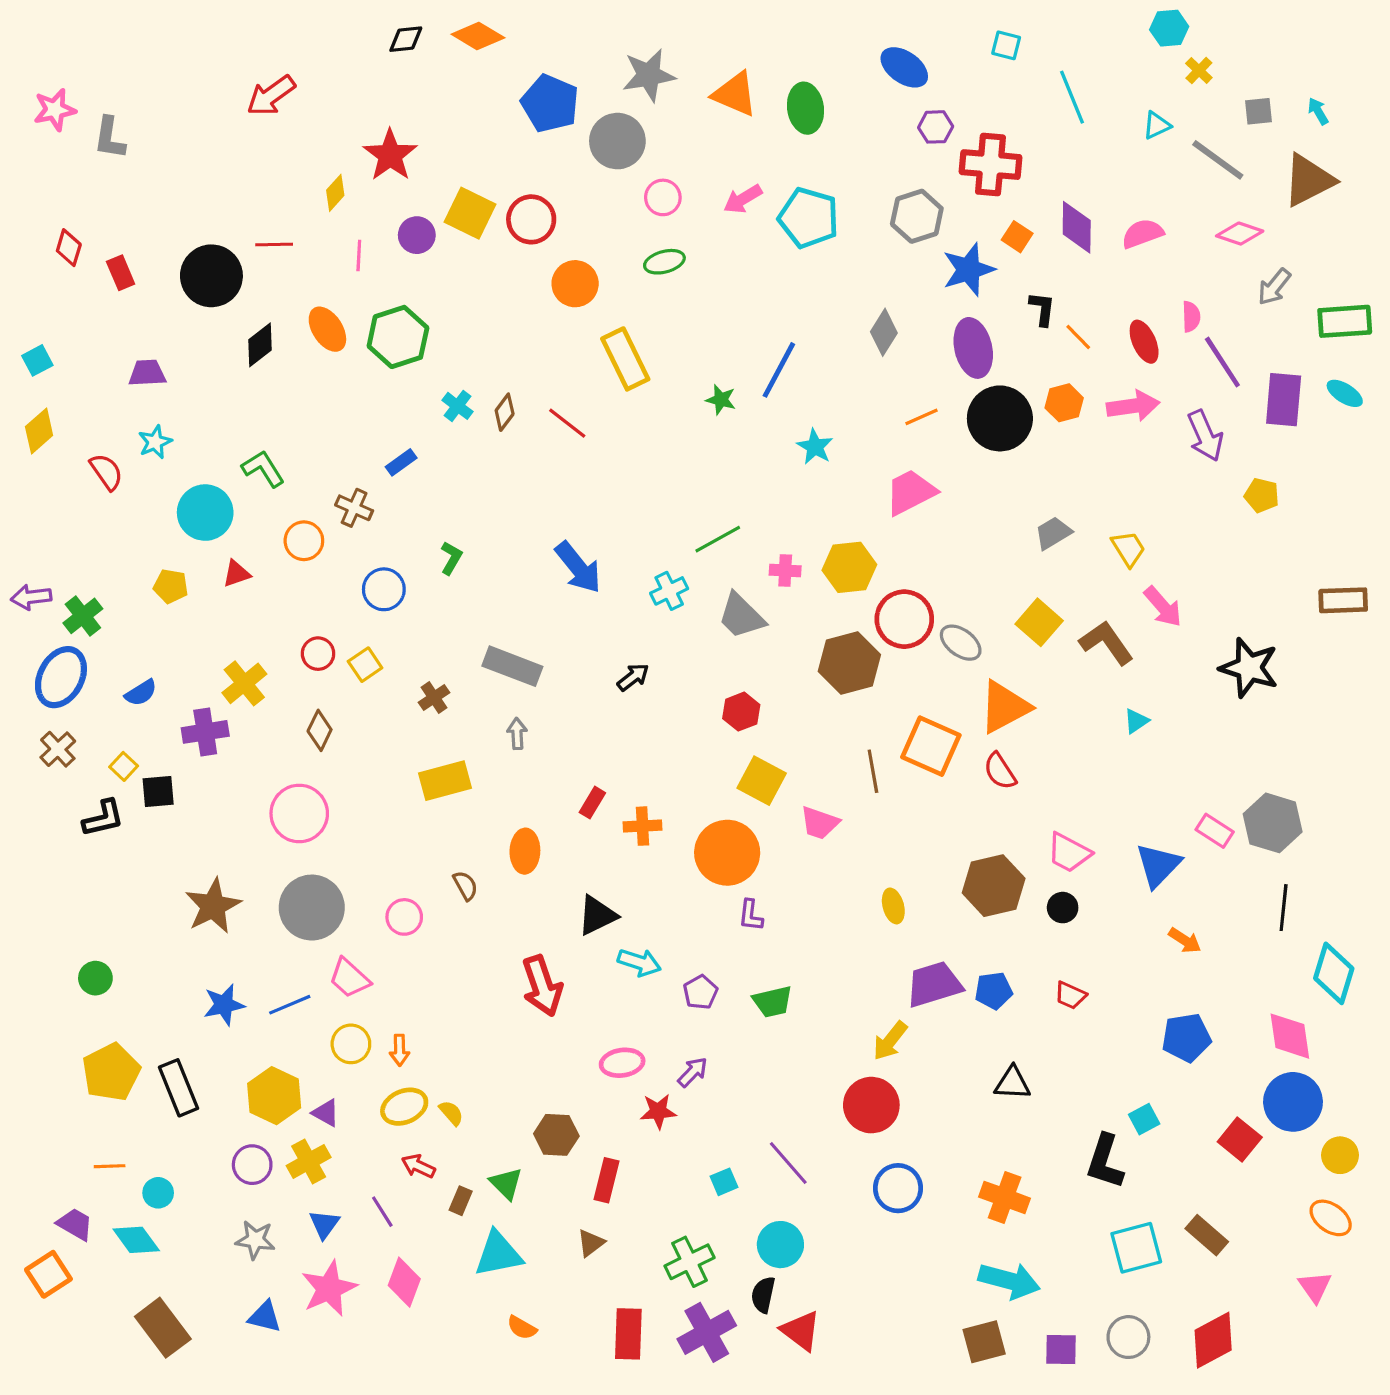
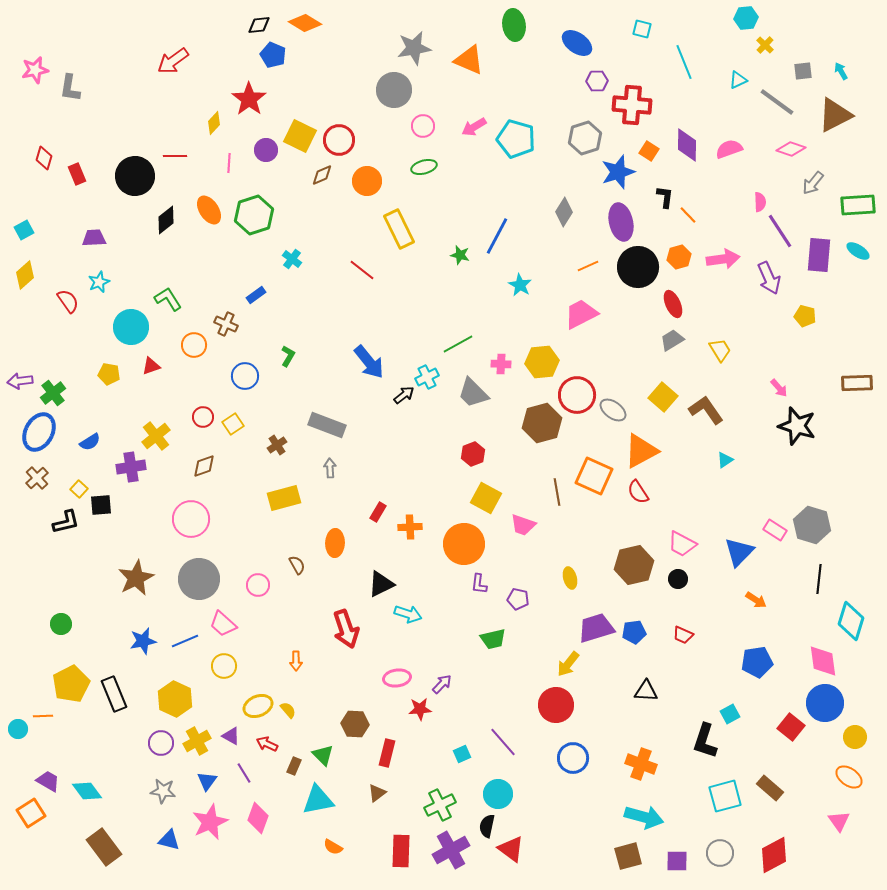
blue pentagon: (550, 103) -> (273, 55), moved, size x0.7
green ellipse: (806, 108) -> (514, 25), moved
red ellipse: (1144, 342) -> (673, 304), moved
brown diamond: (505, 412) -> (322, 175), moved, turned 30
pink arrow: (1163, 607) -> (779, 388), moved, size x0.7
black arrow: (633, 677) -> (404, 395), moved
brown diamond: (320, 730) -> (204, 466), turned 45
purple pentagon: (700, 992) -> (518, 599), moved, turned -30
orange arrow: (400, 1050) -> (296, 661), moved
purple triangle: (326, 1113) -> (231, 736), moved
orange line: (110, 1166) -> (43, 716), moved
cyan circle: (158, 1193) -> (18, 729), moved

